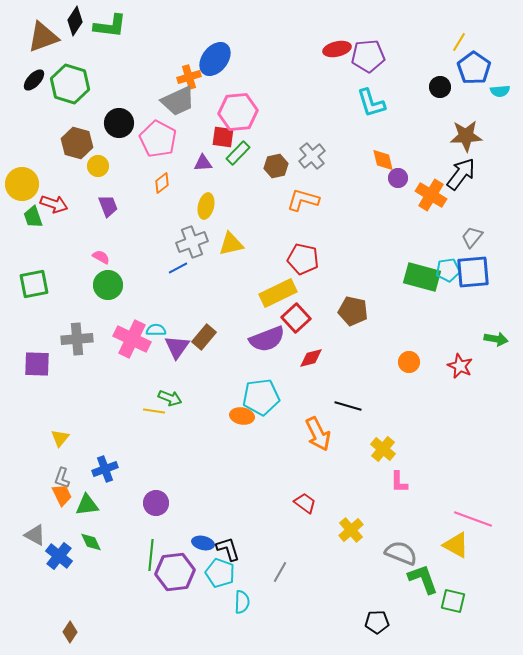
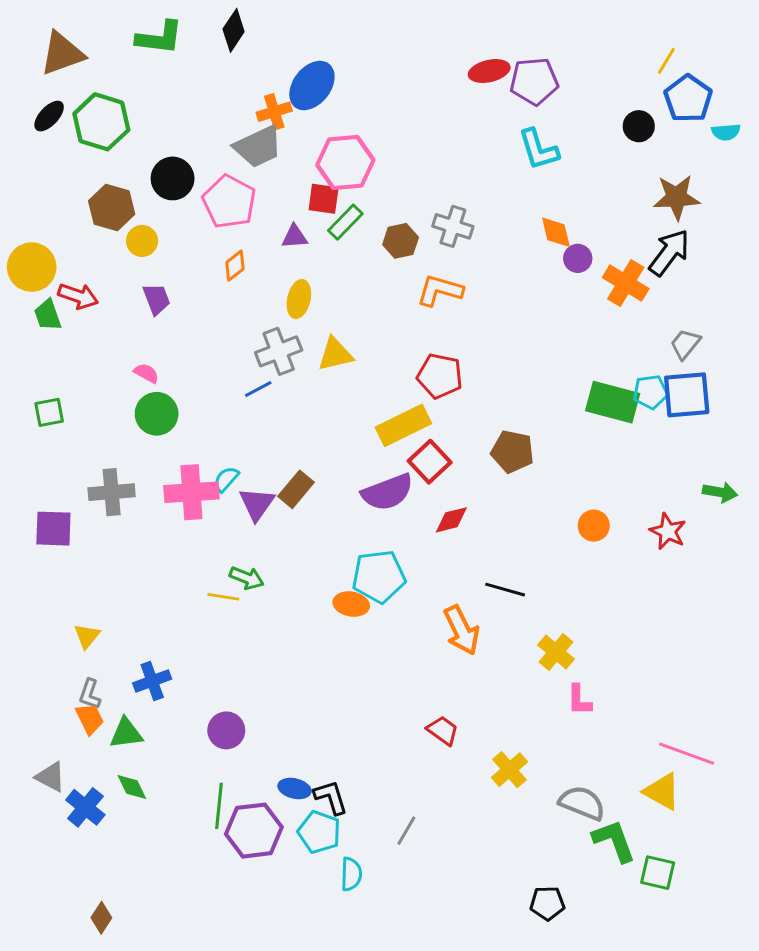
black diamond: (75, 21) -> (234, 30), moved
gray cross: (312, 156) -> (453, 226), turned -32
green square: (34, 284) -> (49, 412), size x0.7
cyan semicircle: (156, 330) -> (226, 479), turned -48
pink cross: (132, 339) -> (191, 492), turned -30

